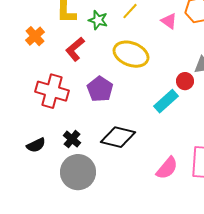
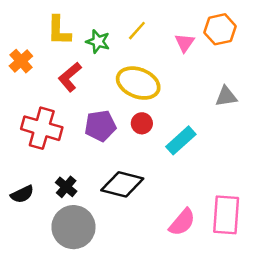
pink triangle: (169, 21) -> (185, 43), turned 30
red circle: (185, 81) -> (142, 123), moved
purple pentagon: (100, 89) -> (100, 126), turned 30

